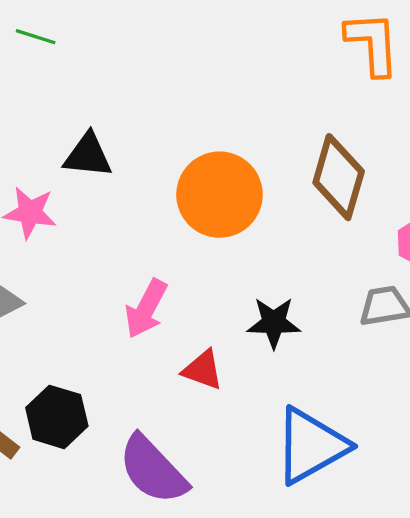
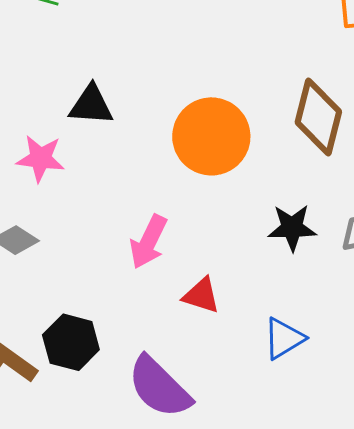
black star: (274, 323) -> (292, 228), moved
blue triangle: (311, 446) -> (284, 338), moved, size x0.6

